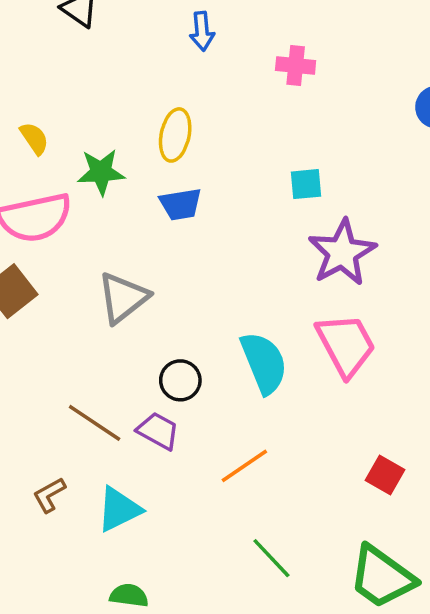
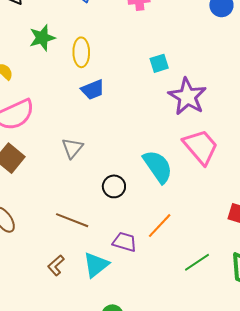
green star: (101, 172) -> (42, 38), moved
gray triangle: (123, 298) -> (72, 148), size x0.7
purple trapezoid: (158, 431) -> (125, 242), moved
green line: (271, 558) -> (197, 262), moved, turned -68

